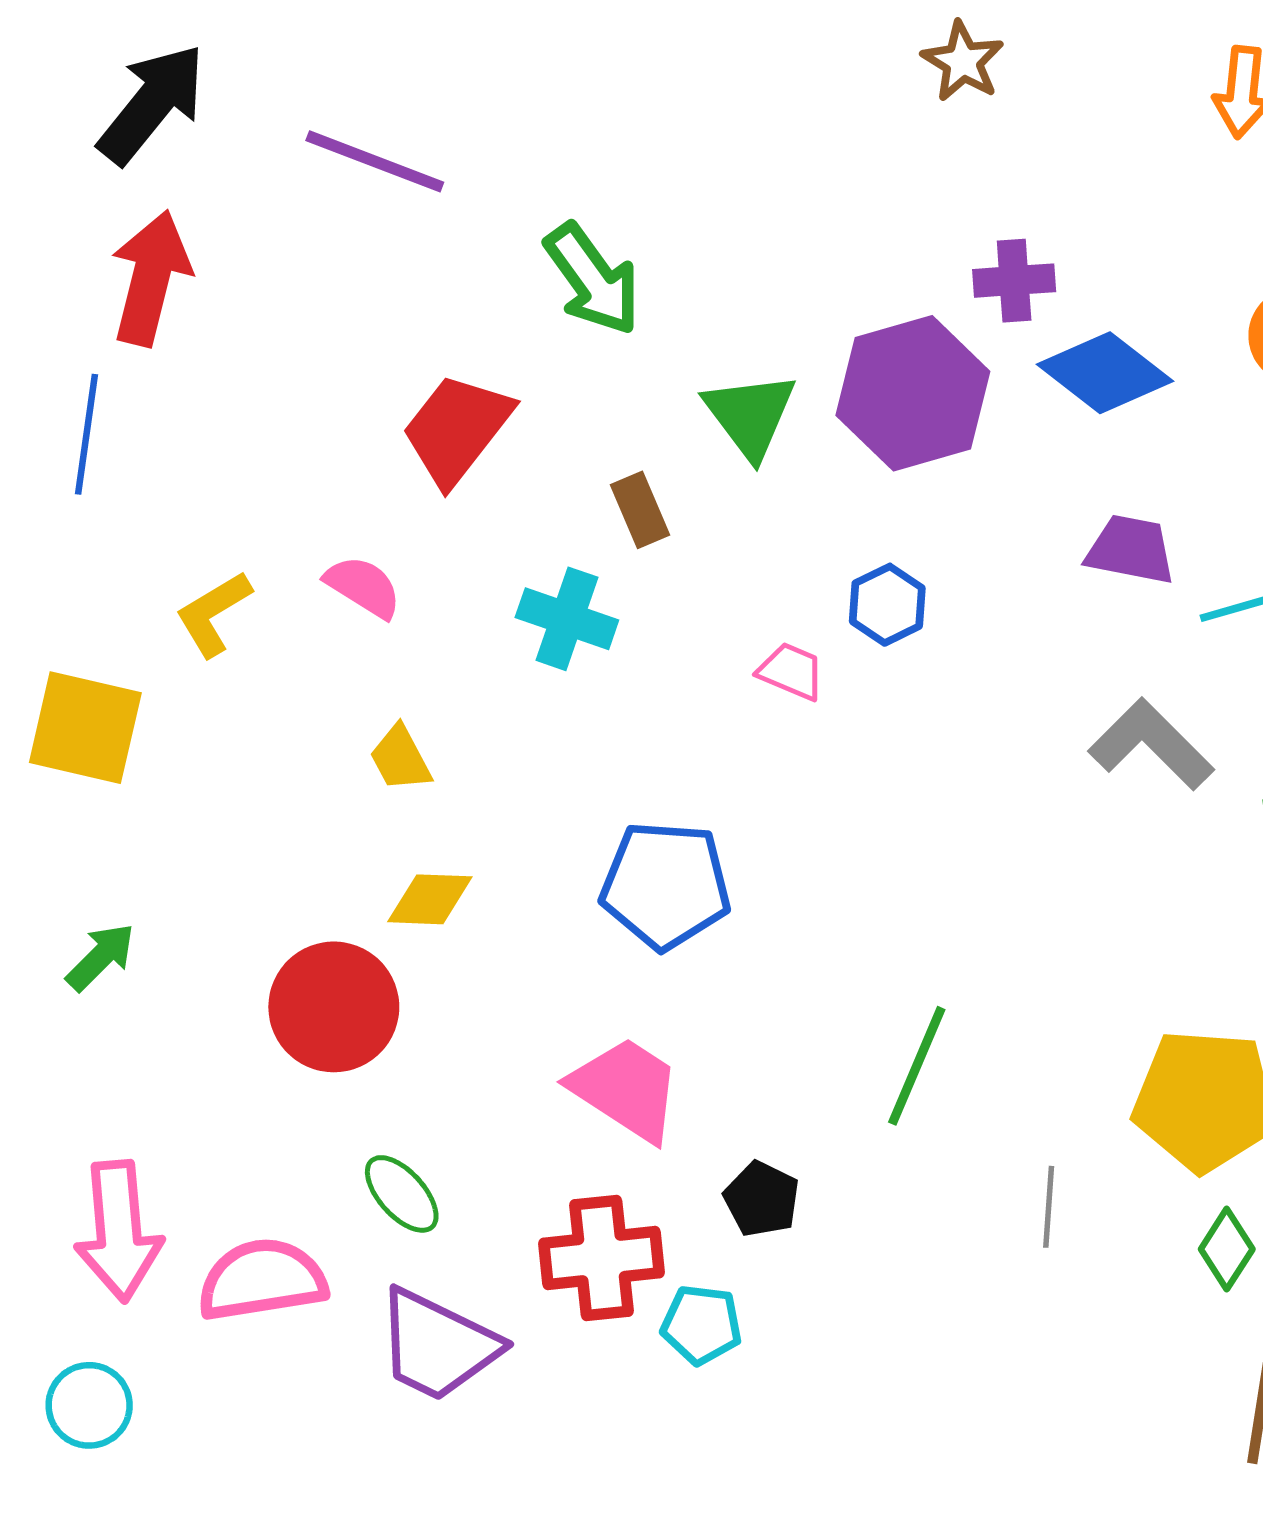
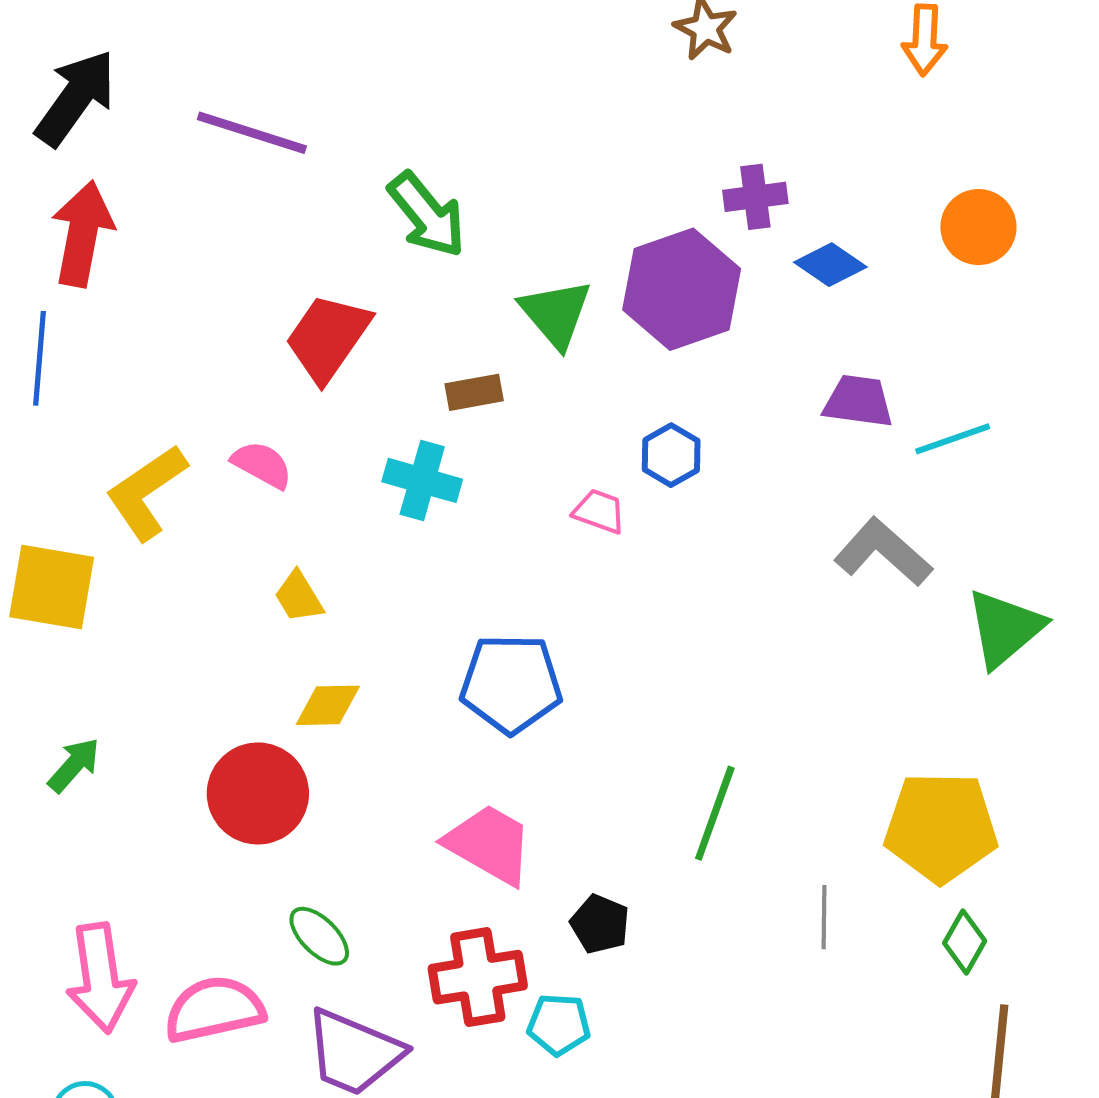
blue diamond: (1105, 373) -> (830, 265), size x0.7
brown rectangle: (640, 510) -> (474, 392), turned -74
yellow L-shape: (213, 614) -> (146, 492), size x1.4

